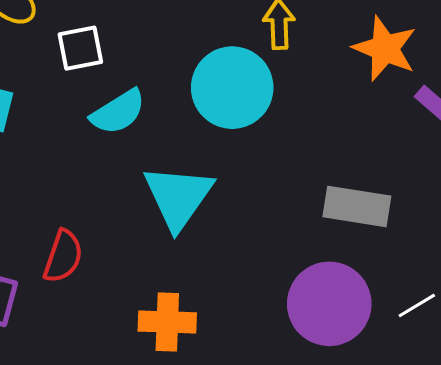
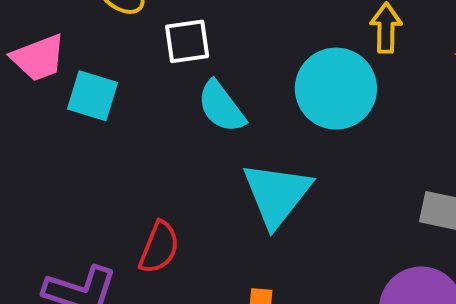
cyan semicircle: (118, 112) -> (221, 107), turned 82

